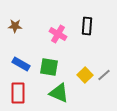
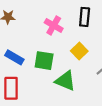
yellow square: (85, 75) -> (79, 51), moved
green triangle: (59, 93) -> (65, 81), moved

